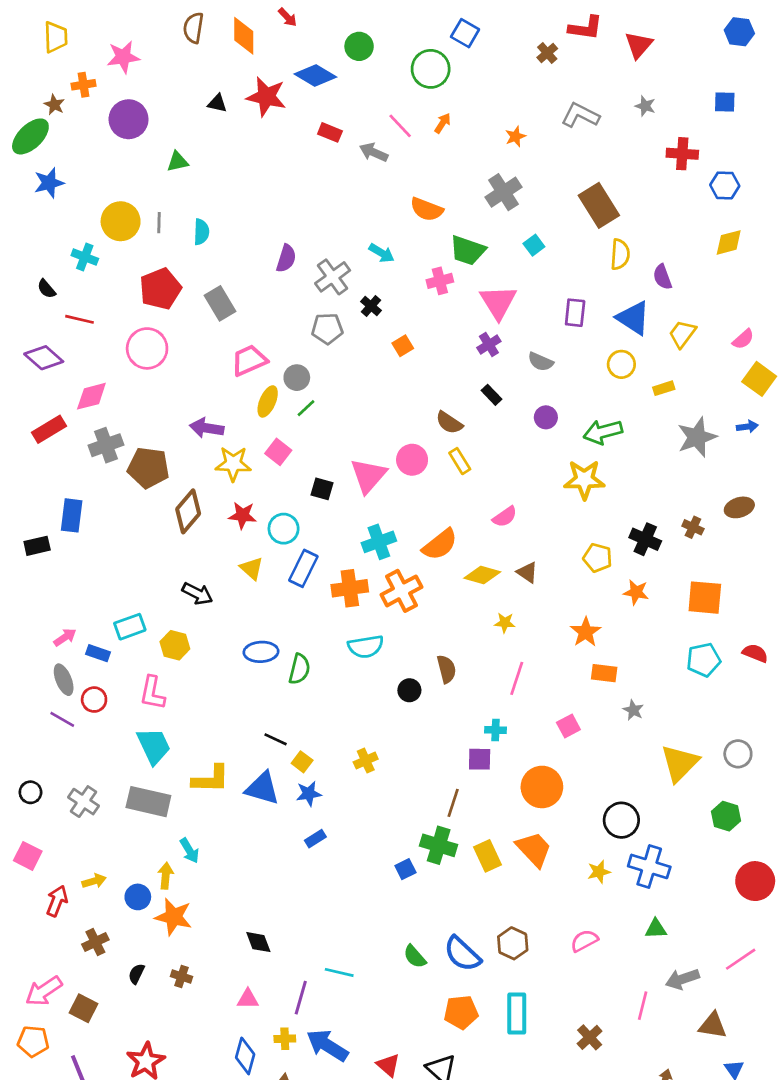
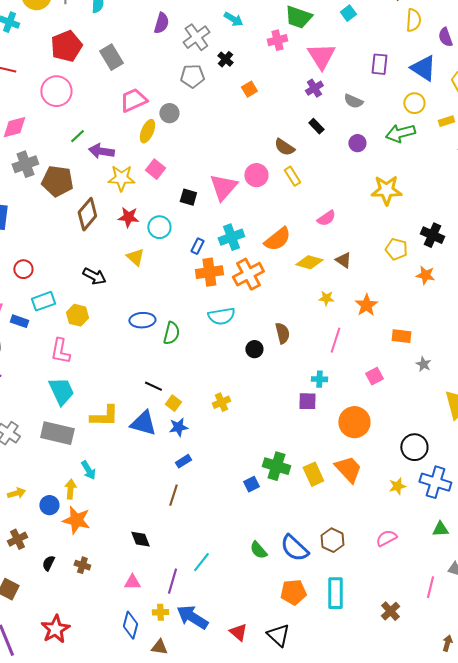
green line: (306, 408) -> (77, 136), moved
green arrow: (603, 432) -> (400, 133), moved
blue rectangle: (303, 568) -> (197, 246), moved, size x0.6
orange star: (586, 632) -> (366, 305), moved
red circle: (94, 700) -> (23, 269), moved
brown line: (453, 803) -> (173, 495), moved
cyan line: (339, 972) -> (201, 562), turned -65

